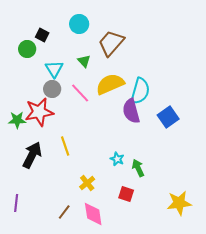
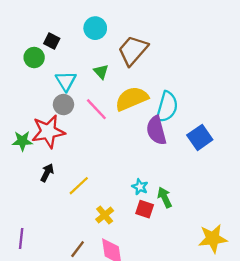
yellow line: (65, 146) -> (79, 186), moved, turned 66
black arrow: (32, 155) -> (47, 173), moved, size x0.6
red square: (126, 194) -> (145, 209), moved

